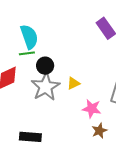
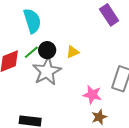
green line: (27, 53) -> (31, 52), moved, turned -35
yellow triangle: (73, 83) -> (73, 52), moved

